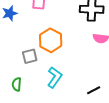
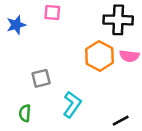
orange hexagon: (51, 40) -> (99, 56), moved

